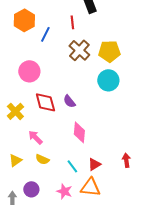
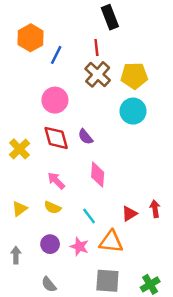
red line: (72, 22) -> (96, 48), moved
pink circle: (29, 71) -> (55, 100), moved
pink arrow: (35, 137) -> (56, 181), moved
red triangle: (94, 164) -> (129, 214), moved
purple circle: (31, 189) -> (50, 244), moved

